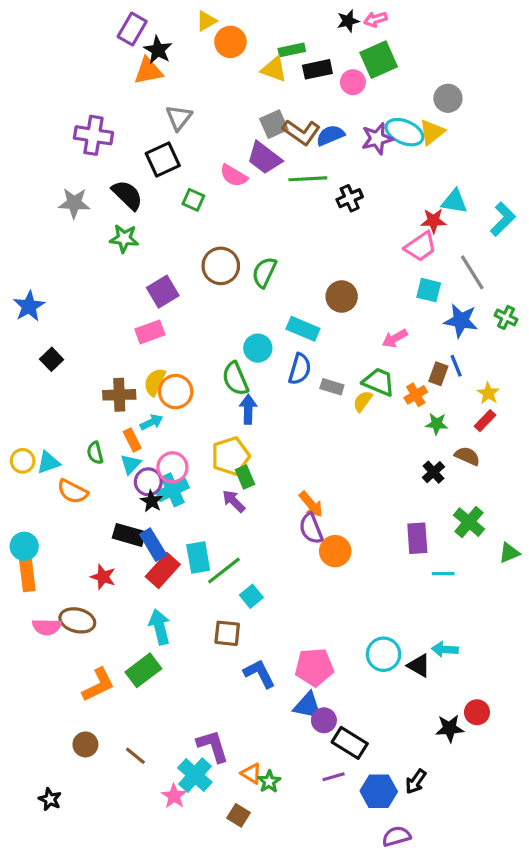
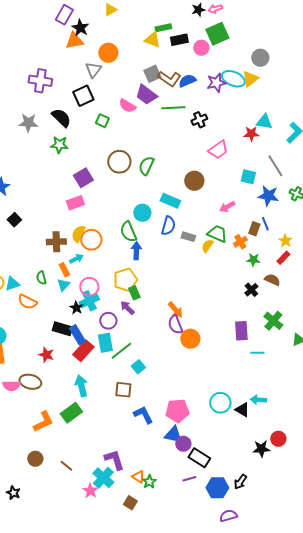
orange circle: (230, 42) -> (108, 53), moved
pink trapezoid: (421, 247) -> (218, 150), moved
purple circle: (148, 482) -> (108, 321), moved

